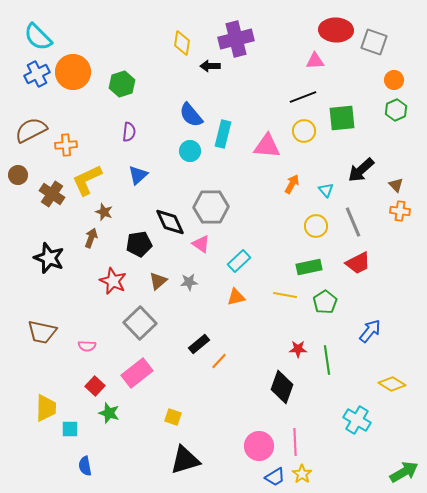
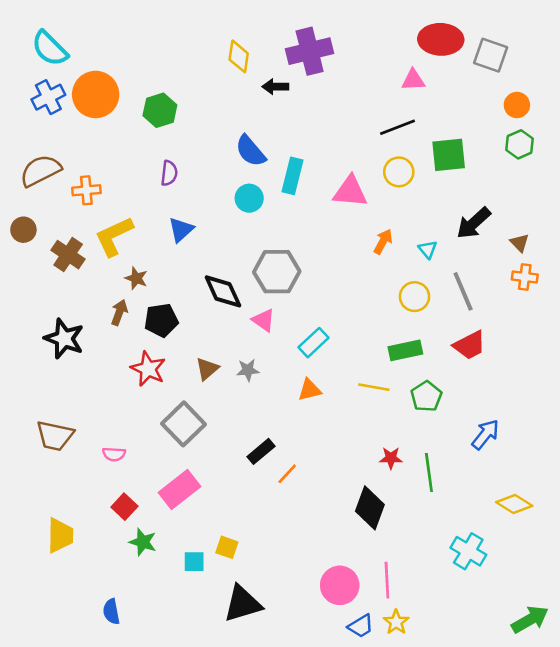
black pentagon: (139, 244) -> (161, 320), moved
cyan square: (70, 429) -> (194, 562), moved

